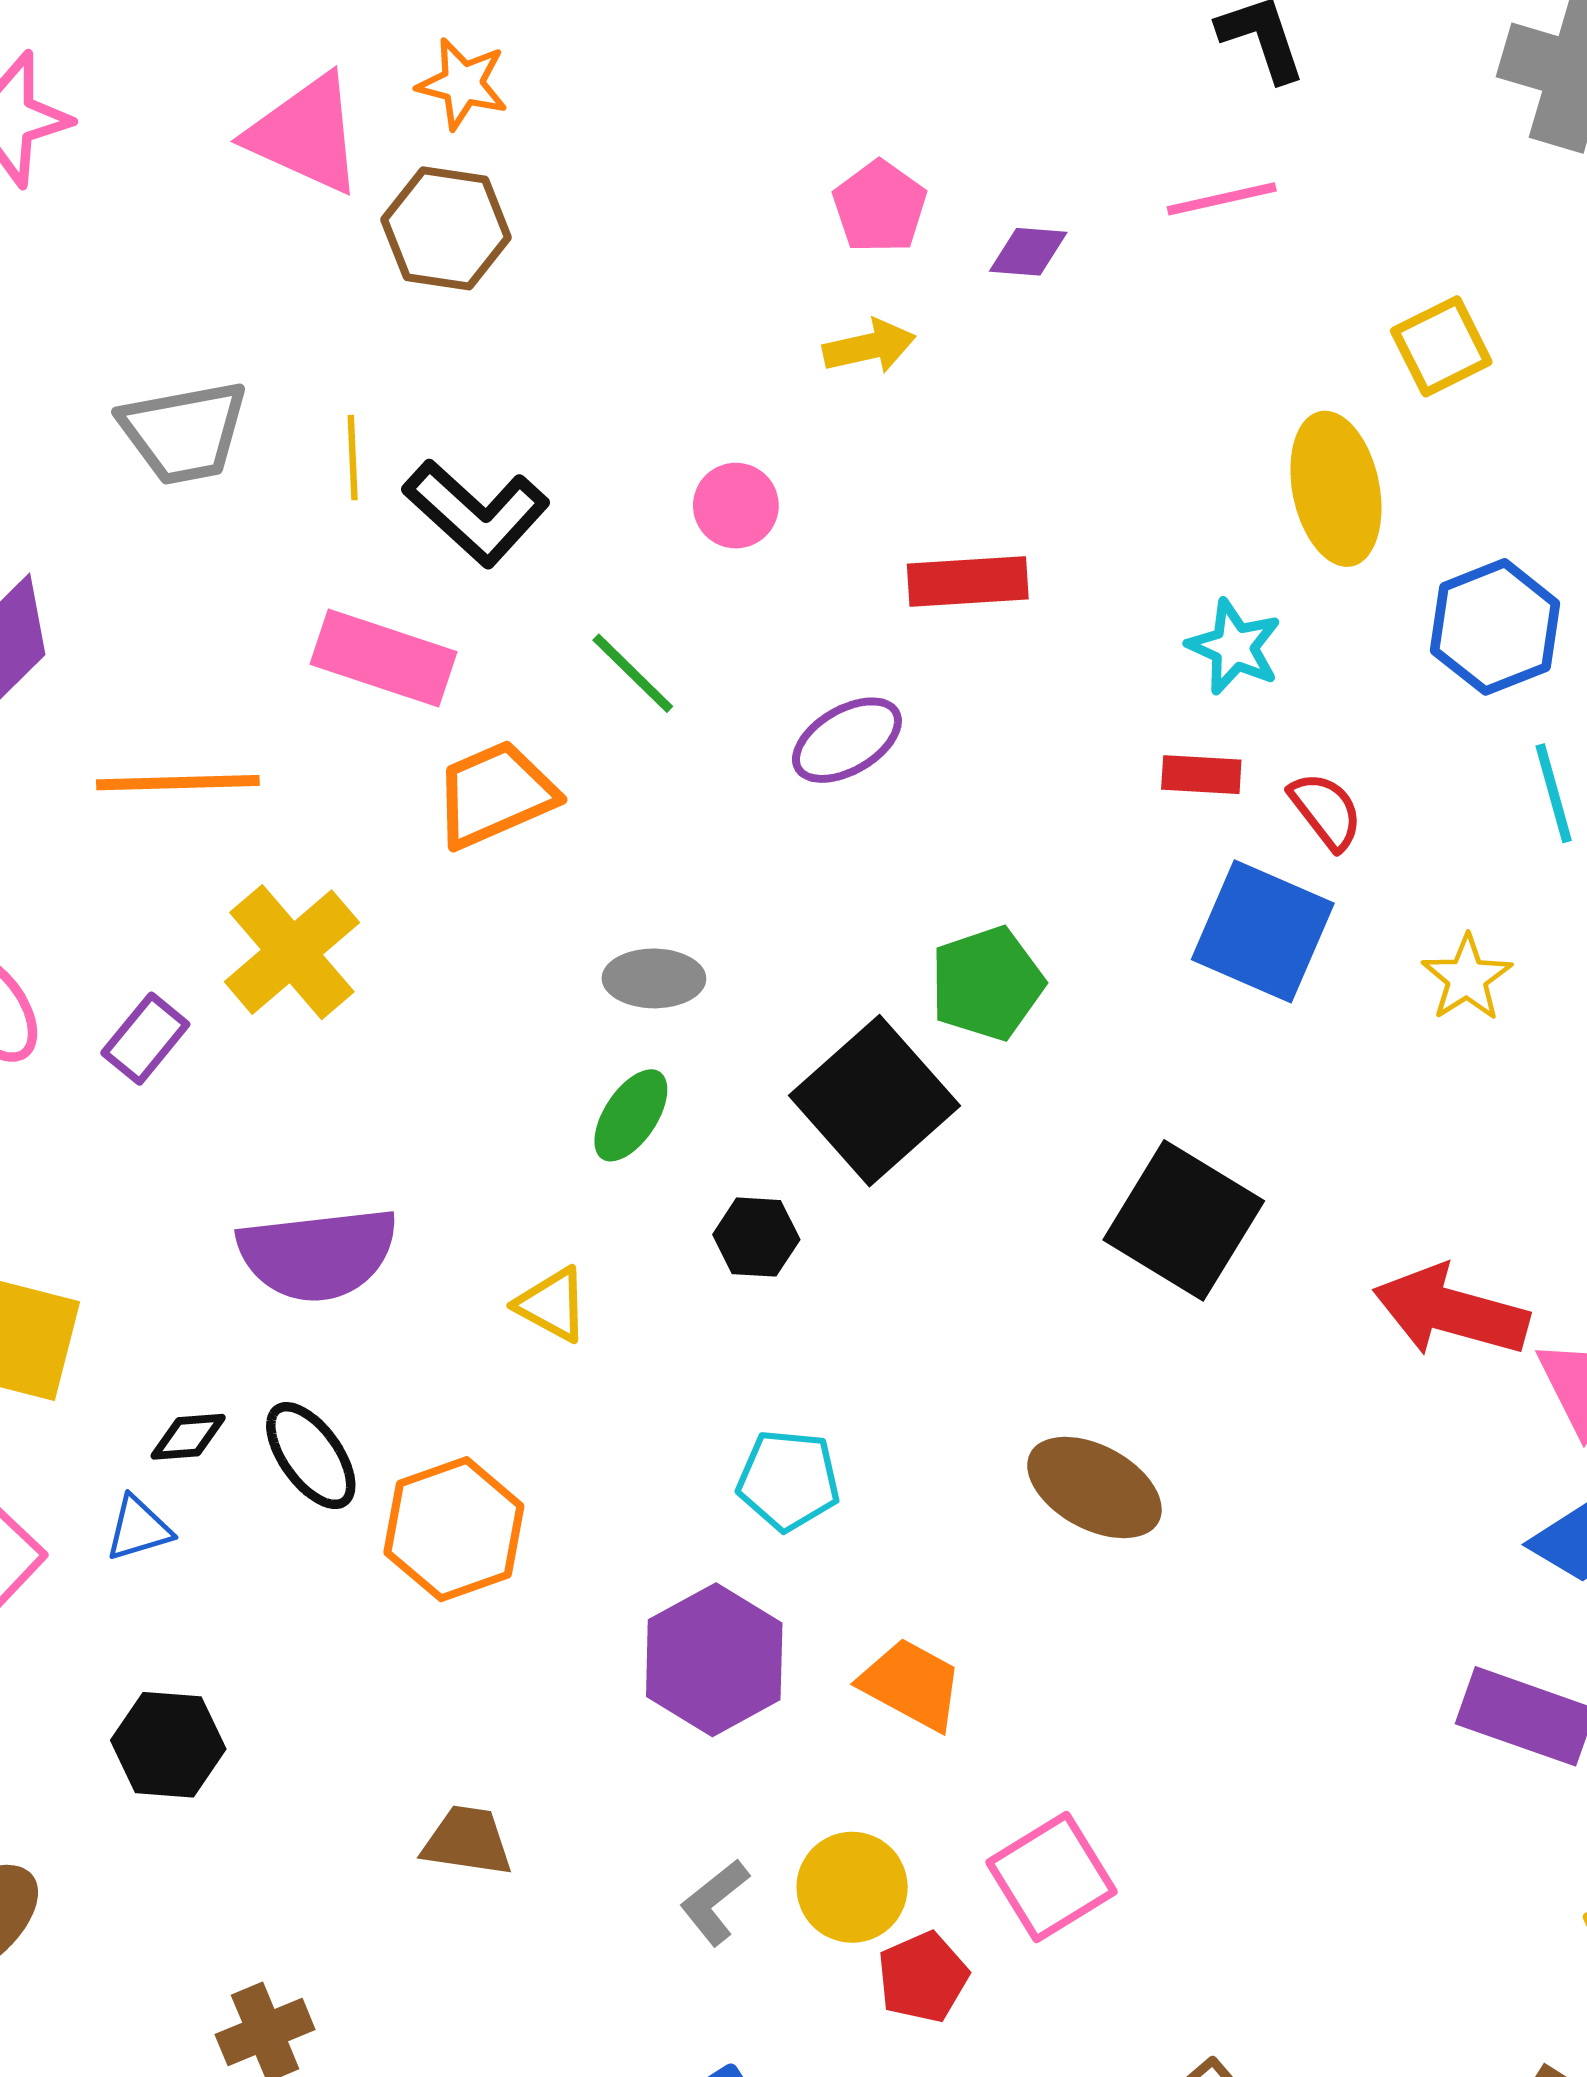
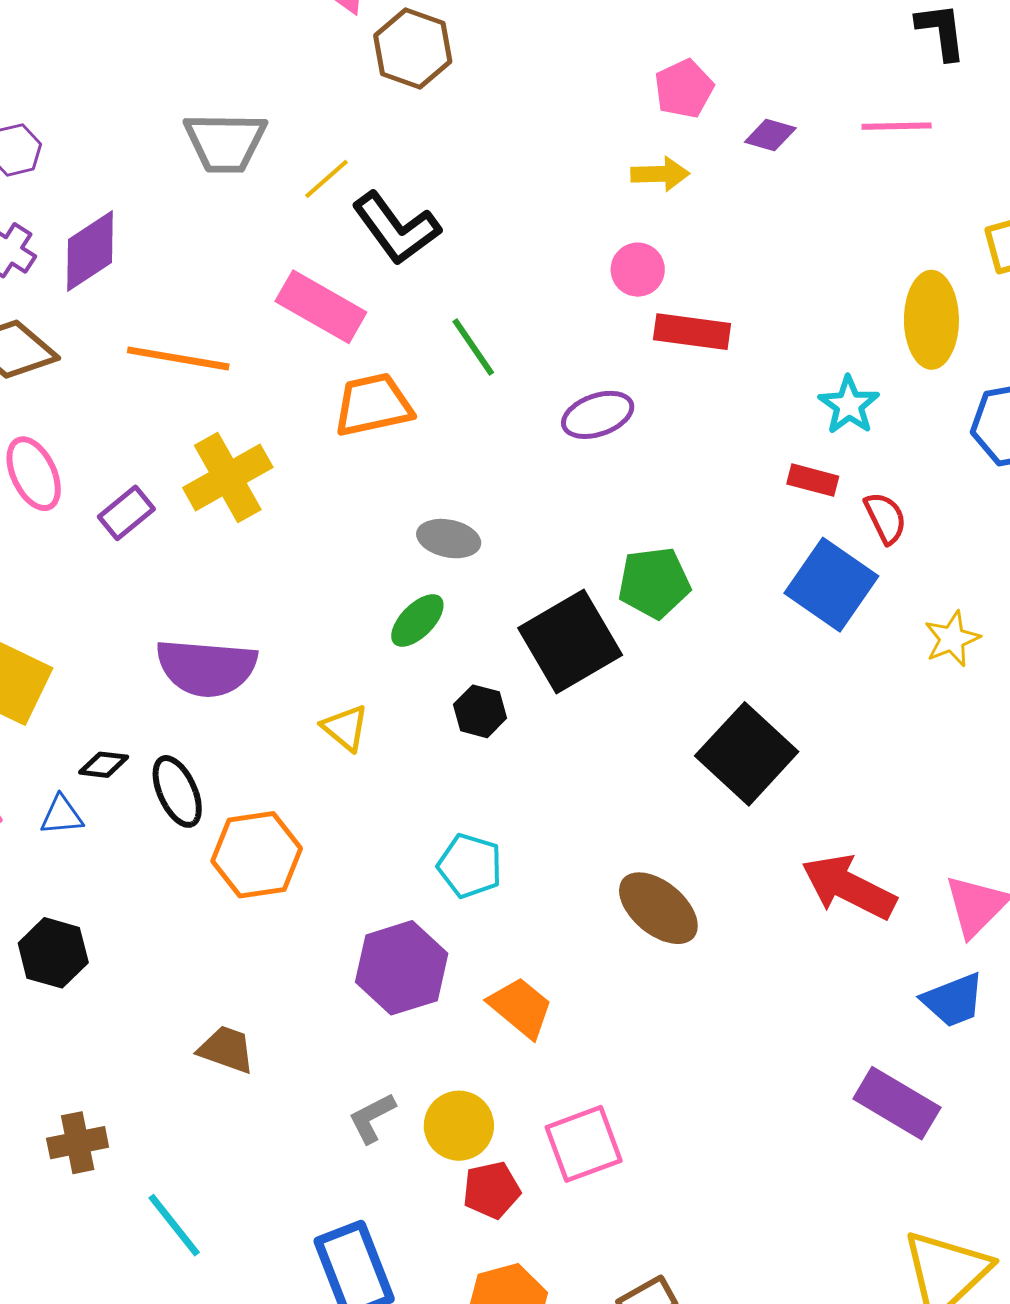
yellow line: (353, 458) -> (327, 179), turned 40
pink circle: (736, 506) -> (638, 270), moved
red arrow: (1451, 1311) -> (849, 887), moved

